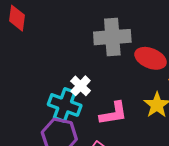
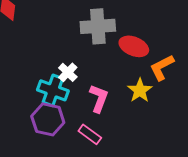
pink L-shape: (113, 113) -> (99, 98), turned -60

